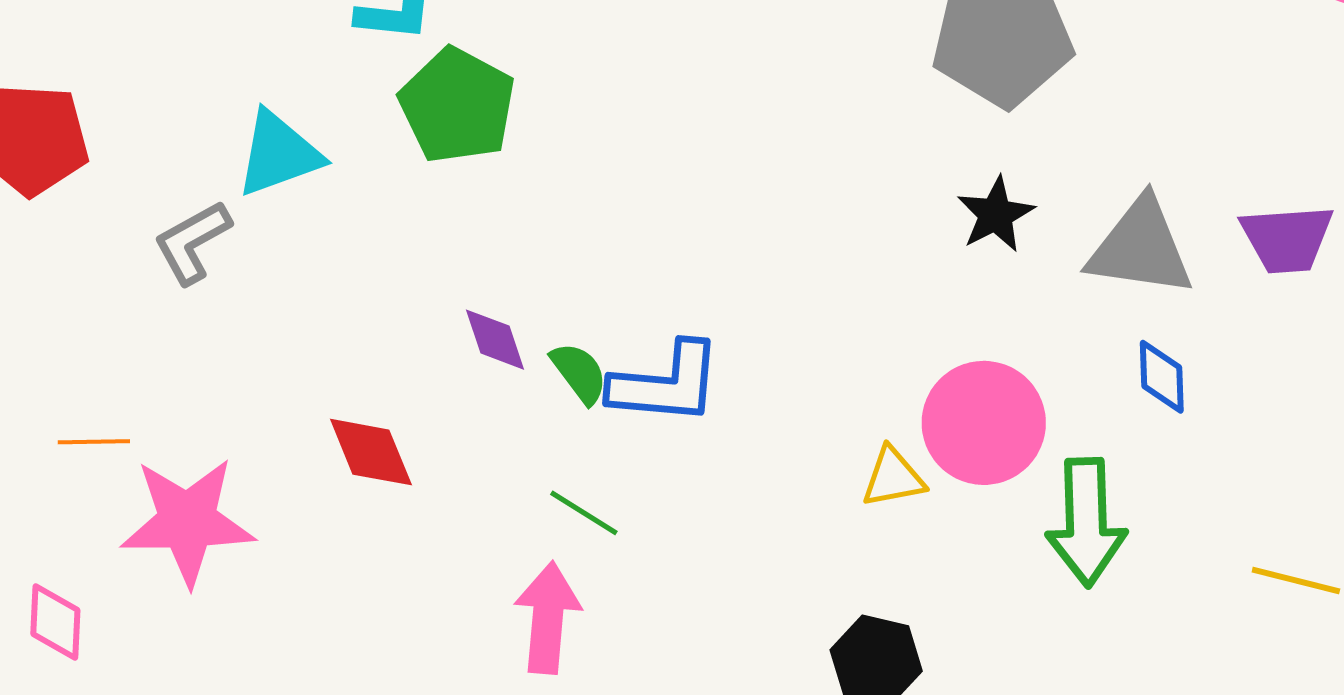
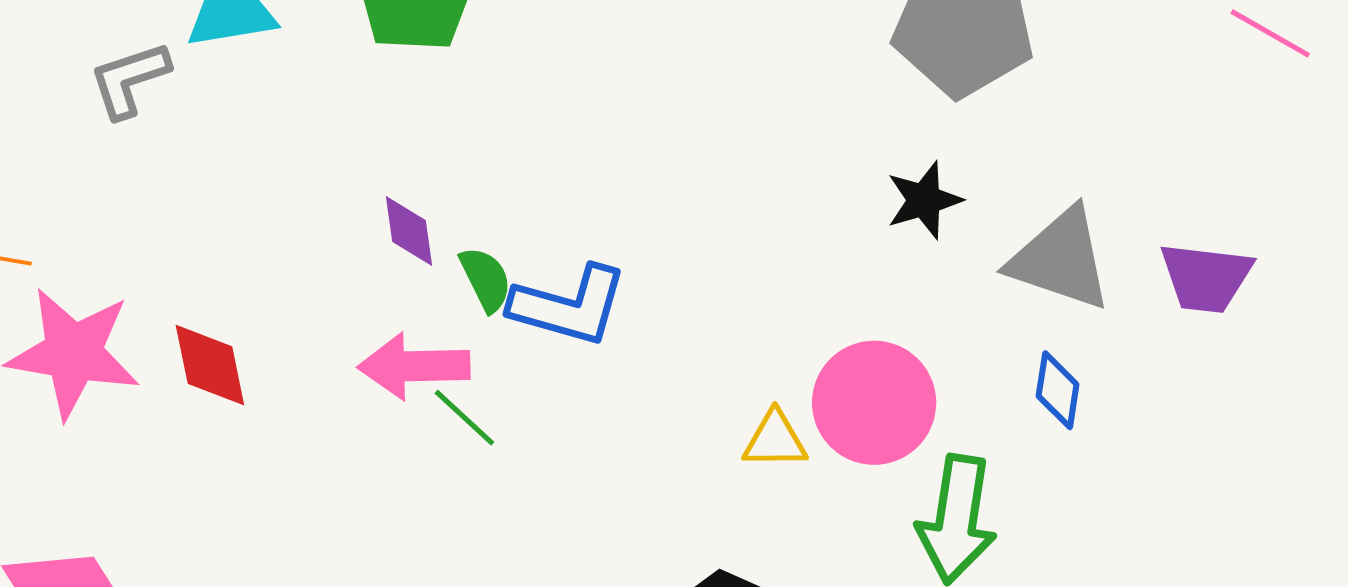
red diamond: (371, 452) -> (210, 365), moved
pink arrow: (548, 618) -> (414, 366), moved, turned -107

